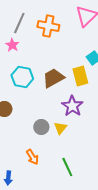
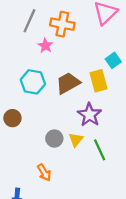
pink star: (12, 45) -> (45, 46), moved
green line: (67, 167) -> (100, 150), moved

